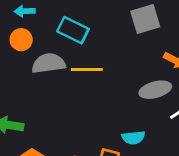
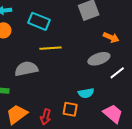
gray semicircle: (49, 63) -> (26, 69), moved

